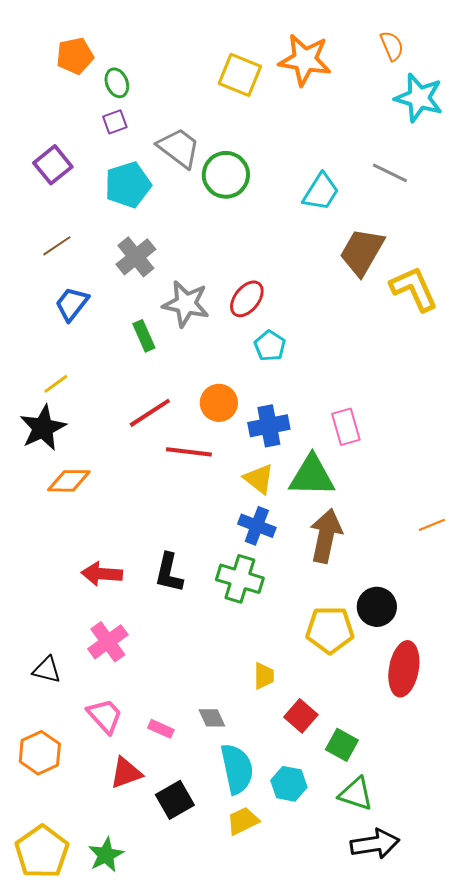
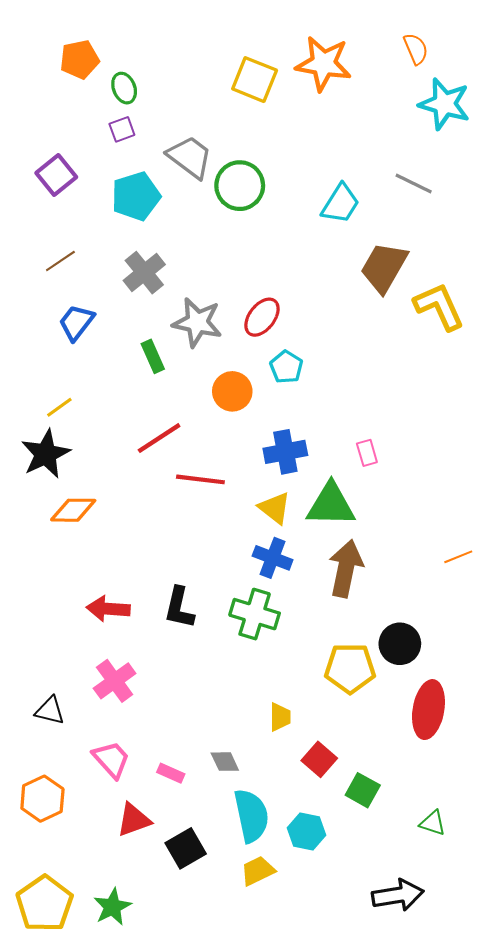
orange circle: (219, 403) -> (232, 391), moved
pink rectangle: (346, 427) -> (367, 453), size x0.7
green triangle: (356, 794) -> (433, 823), moved, size x0.7

